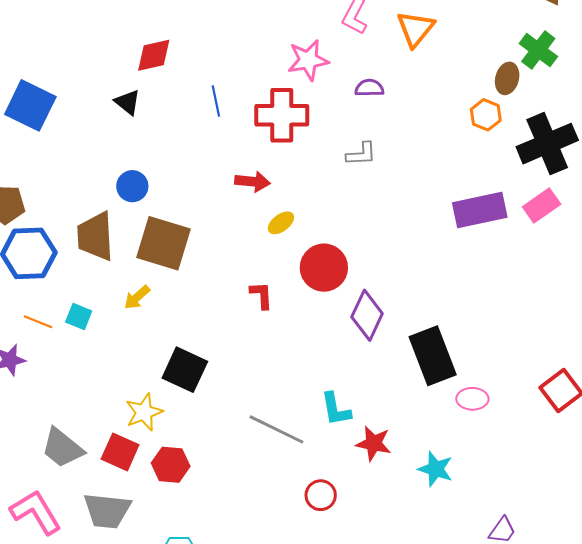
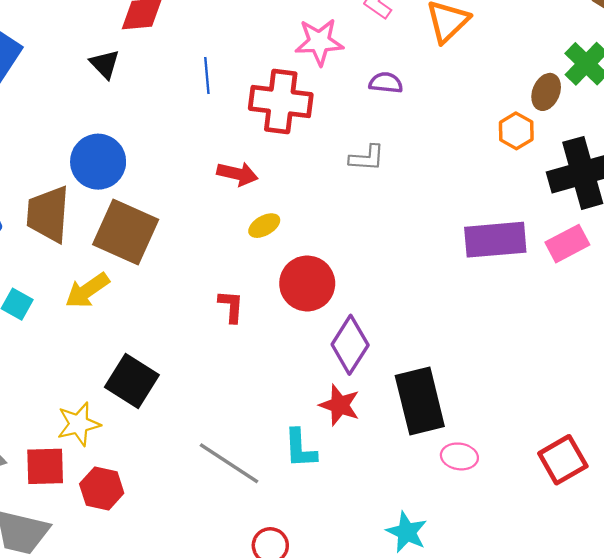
blue circle: (132, 186) -> (98, 162), size x1.5
yellow arrow: (137, 297) -> (87, 290), size x1.4
red star: (374, 443) -> (340, 405), moved
red square: (120, 452) -> (45, 466), turned -33

